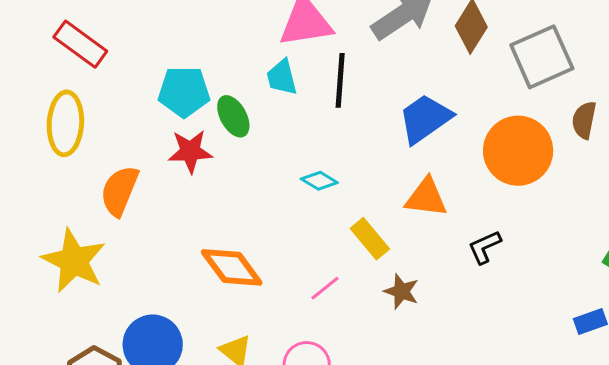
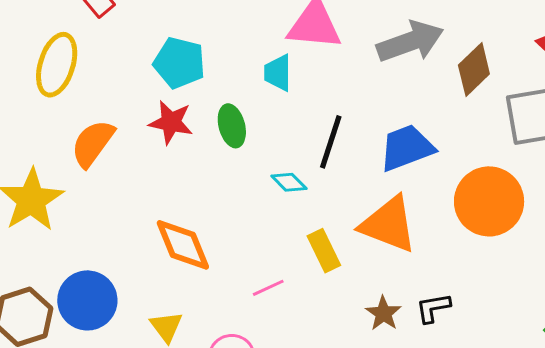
black line: (340, 80) -> (331, 142), moved
green ellipse: (233, 116) -> (232, 126), moved
orange triangle: (426, 197) -> (389, 224), size x1.4
black L-shape: (485, 247) -> (433, 308), moved
brown star: (401, 291) -> (383, 313), moved

